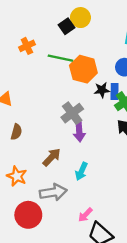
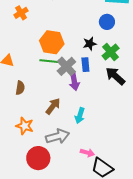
green line: (60, 58) -> (50, 61), moved
orange hexagon: (83, 69) -> (52, 42), moved
blue rectangle: (114, 92) -> (85, 65), moved
pink arrow: (85, 215) -> (87, 153), turned -112

